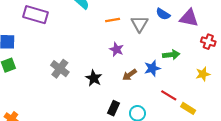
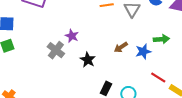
purple star: (116, 49) -> (72, 36), moved
brown arrow: (130, 75) -> (121, 47), moved

